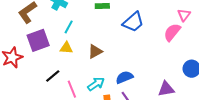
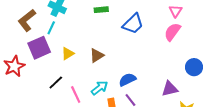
pink triangle: (184, 15) -> (175, 11), moved
cyan line: (69, 27) -> (51, 28), moved
yellow triangle: (66, 48) -> (68, 54), turned -32

